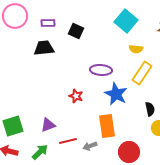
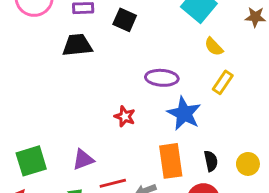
yellow semicircle: (136, 49) -> (214, 47), turned 40
yellow rectangle: (142, 73) -> (223, 82), size x0.7
black semicircle: (150, 109) -> (211, 161), moved

